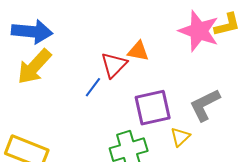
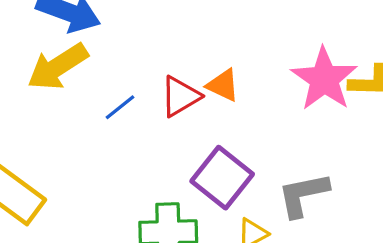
blue line: (93, 87) -> (120, 107), moved
purple square: (153, 108) -> (222, 178), turned 36

